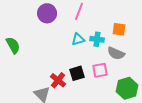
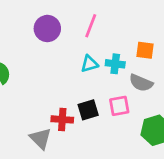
red cross: (58, 80) -> (62, 119), turned -35

